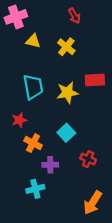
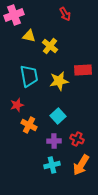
yellow cross: (66, 47) -> (50, 46), moved
purple cross: (50, 165) -> (54, 141), moved
cyan cross: (35, 189) -> (52, 165), moved
orange arrow: (93, 203) -> (81, 165), moved

